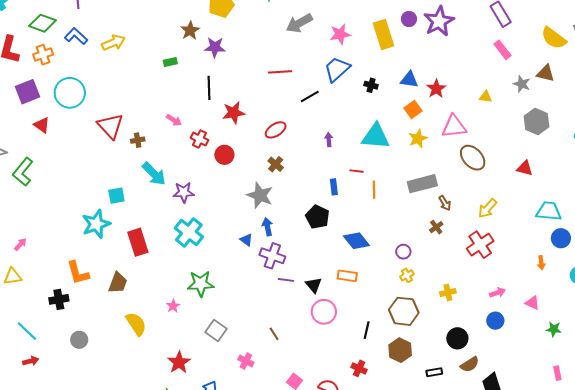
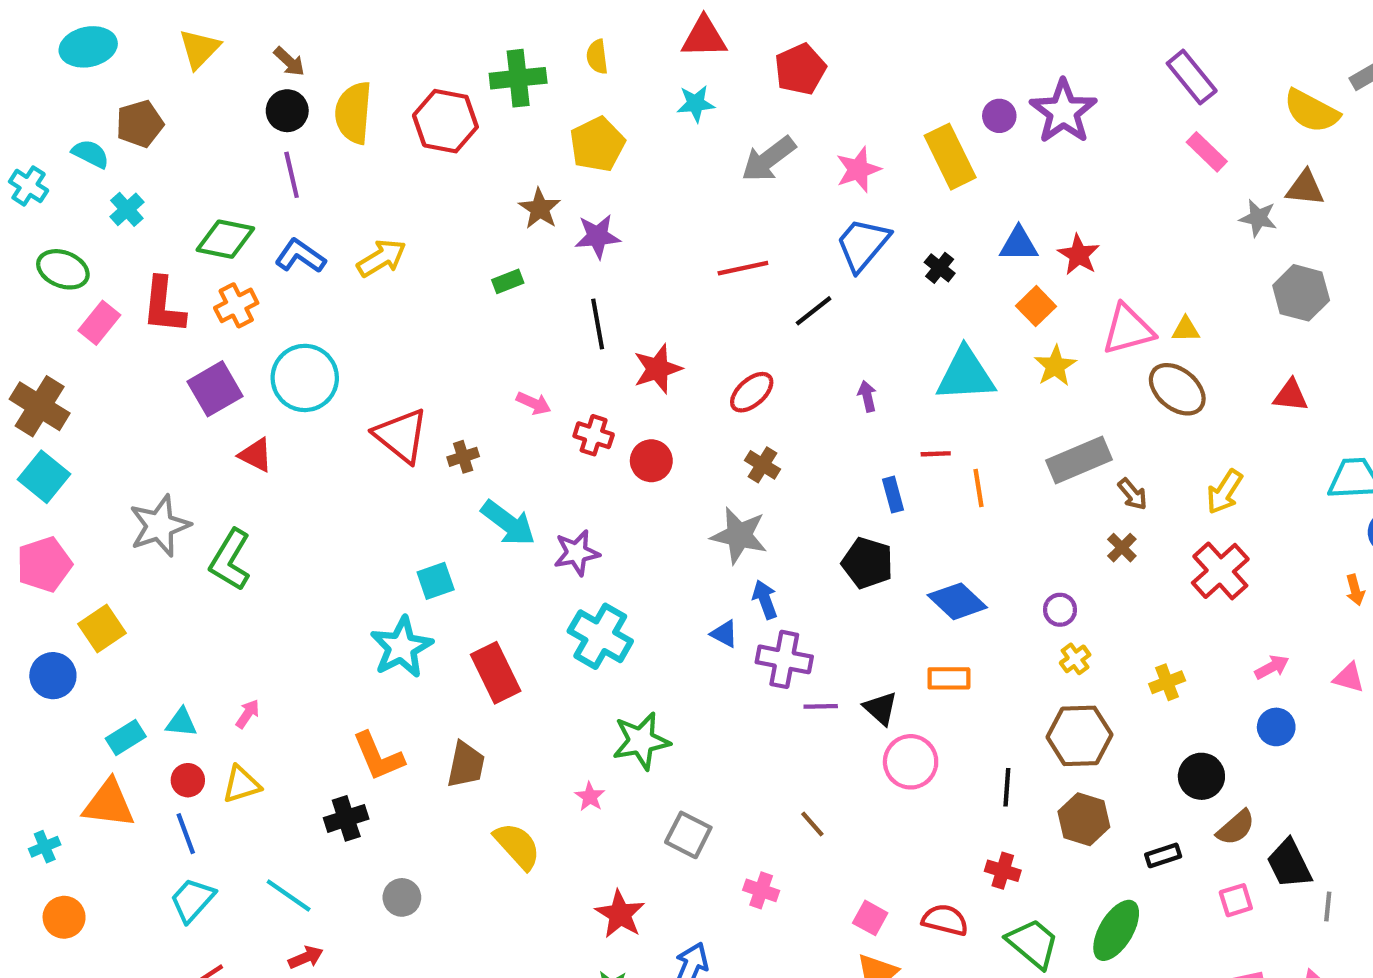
black cross: (371, 85) -> (940, 268), turned 32
yellow triangle: (486, 97) -> (1186, 329), moved

